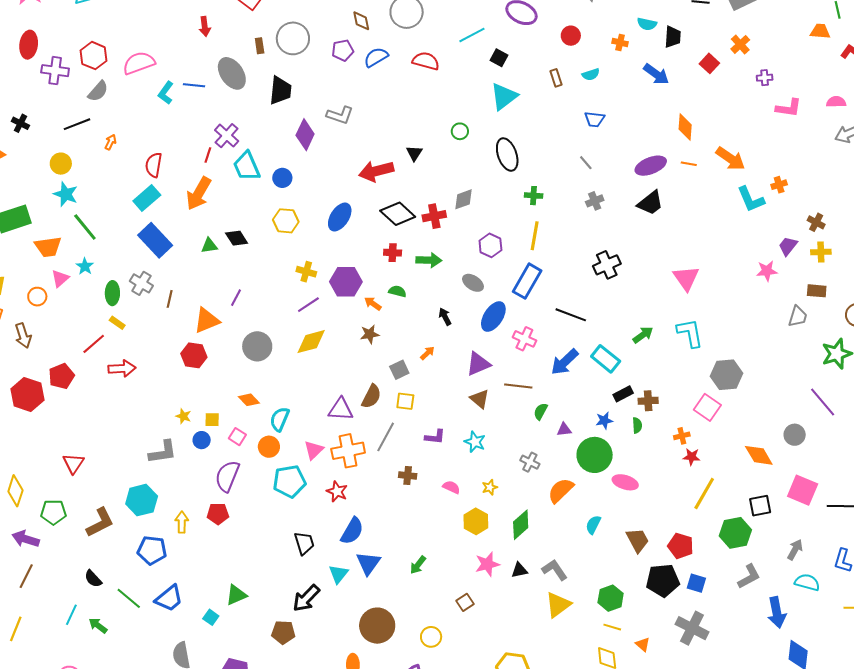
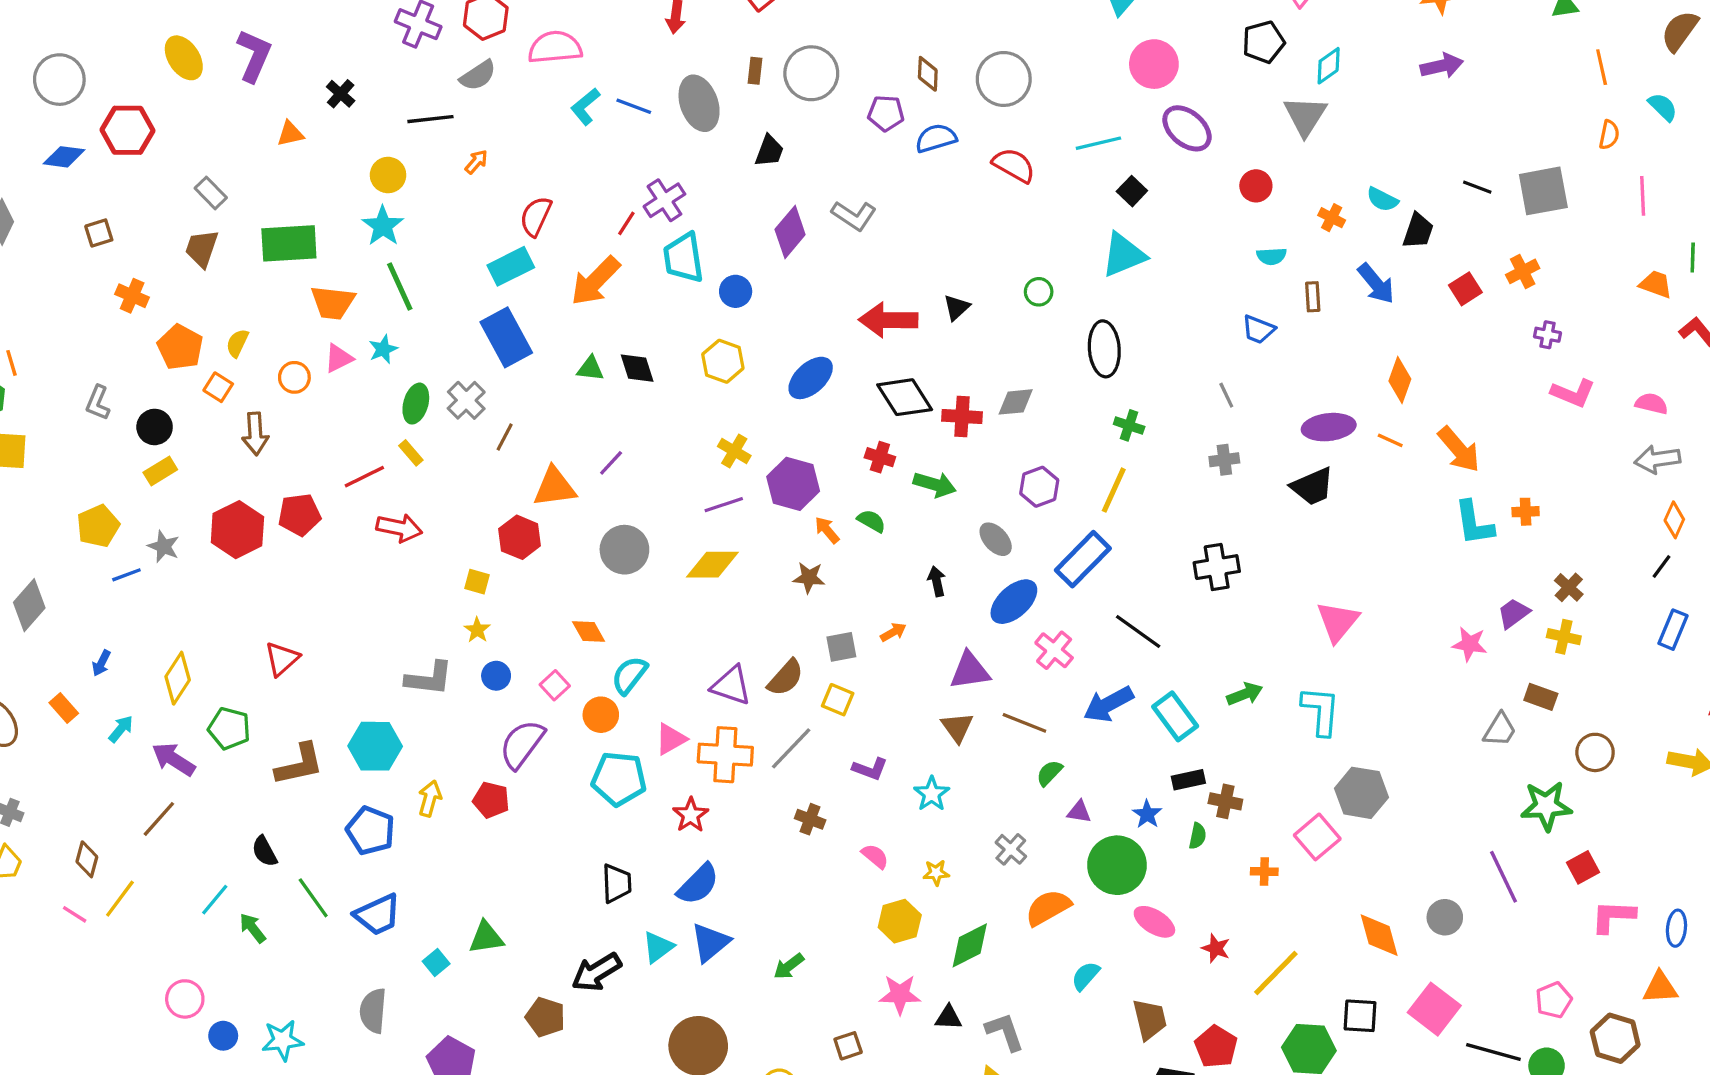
brown rectangle: (556, 78) -> (1313, 297), moved
black trapezoid: (280, 90) -> (769, 151), size x0.7
yellow square: (212, 420) -> (477, 582), moved
blue star: (604, 420) -> (1147, 814), turned 30
red star: (692, 457) -> (1216, 948), moved

